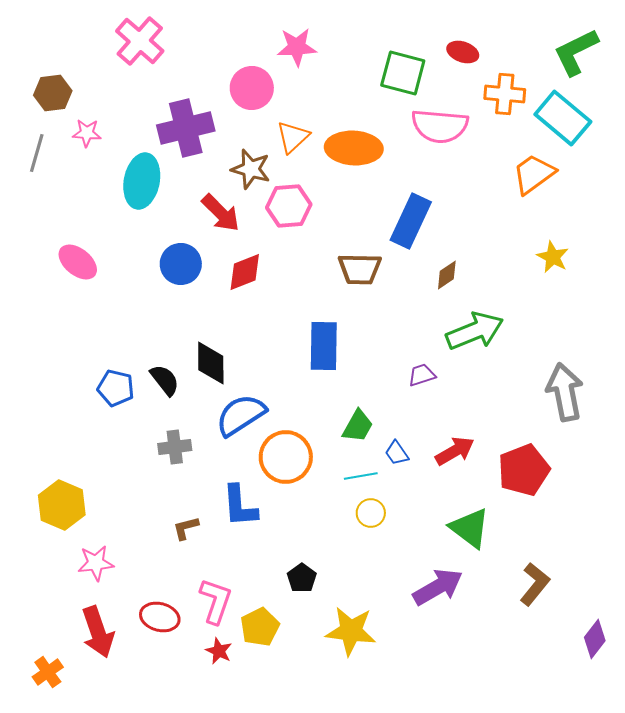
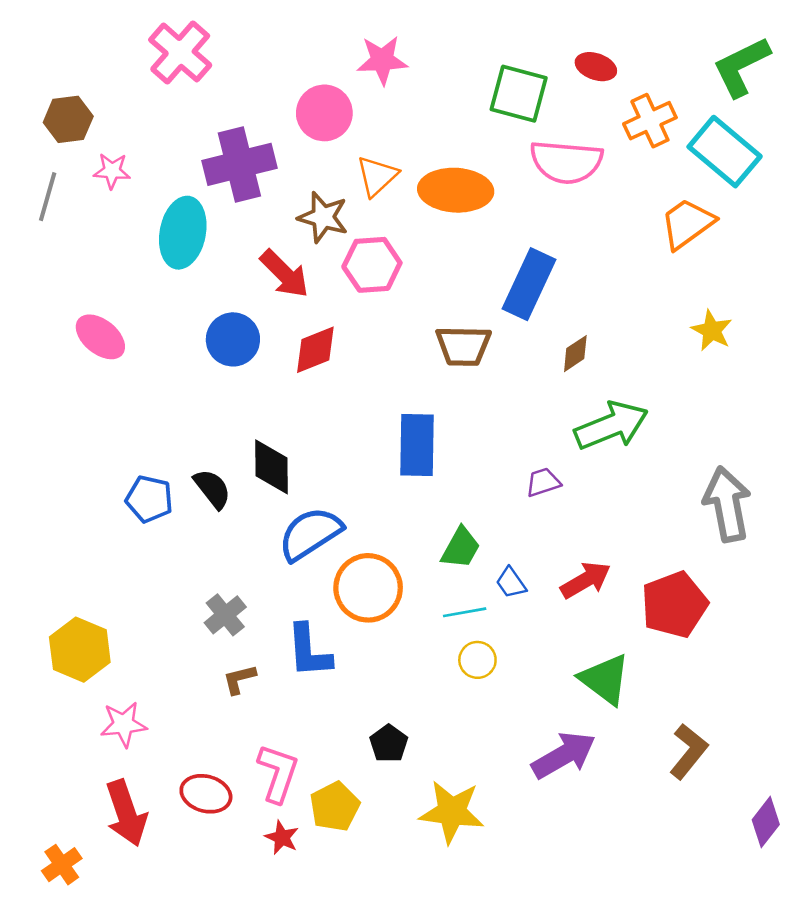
orange cross: (505, 94) -> (650, 121), turned -30
gray cross: (175, 447) -> (225, 615), moved, turned -32

